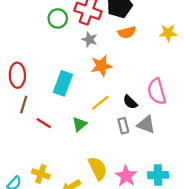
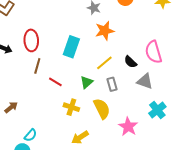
gray rectangle: (123, 126) -> (112, 84), moved
yellow semicircle: (98, 168) -> (102, 109), moved
yellow cross: (41, 174) -> (71, 107), moved
cyan cross: (158, 175) -> (157, 110), moved, turned -36

